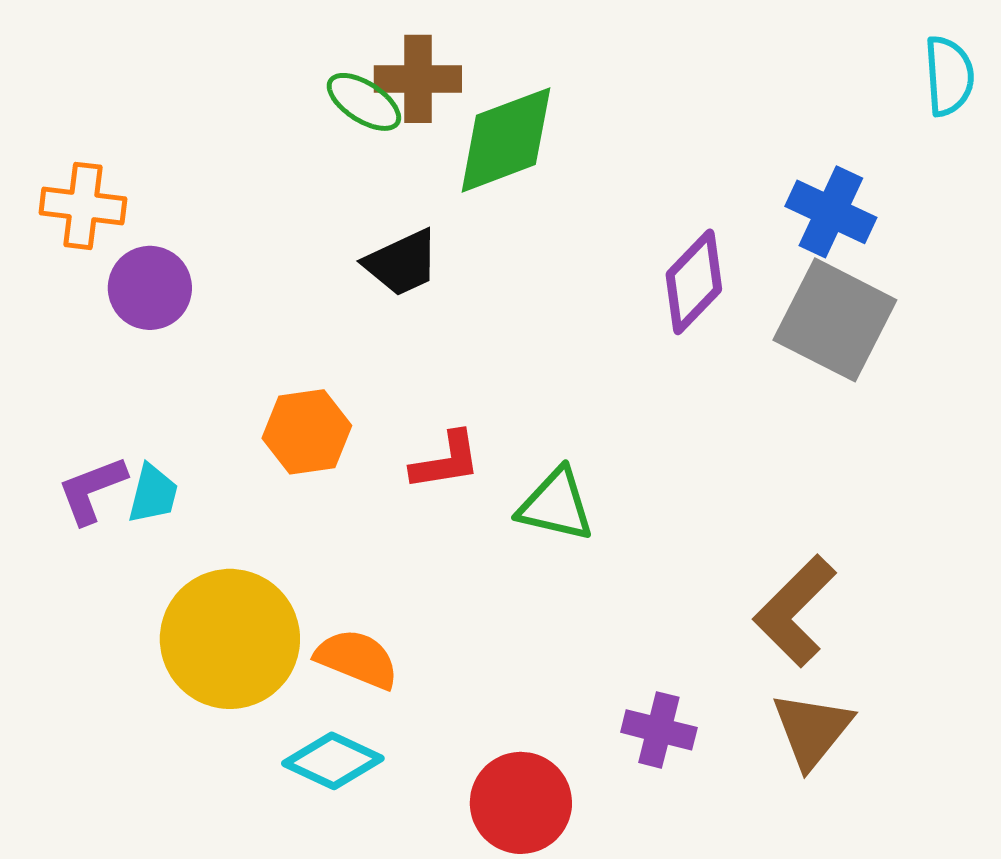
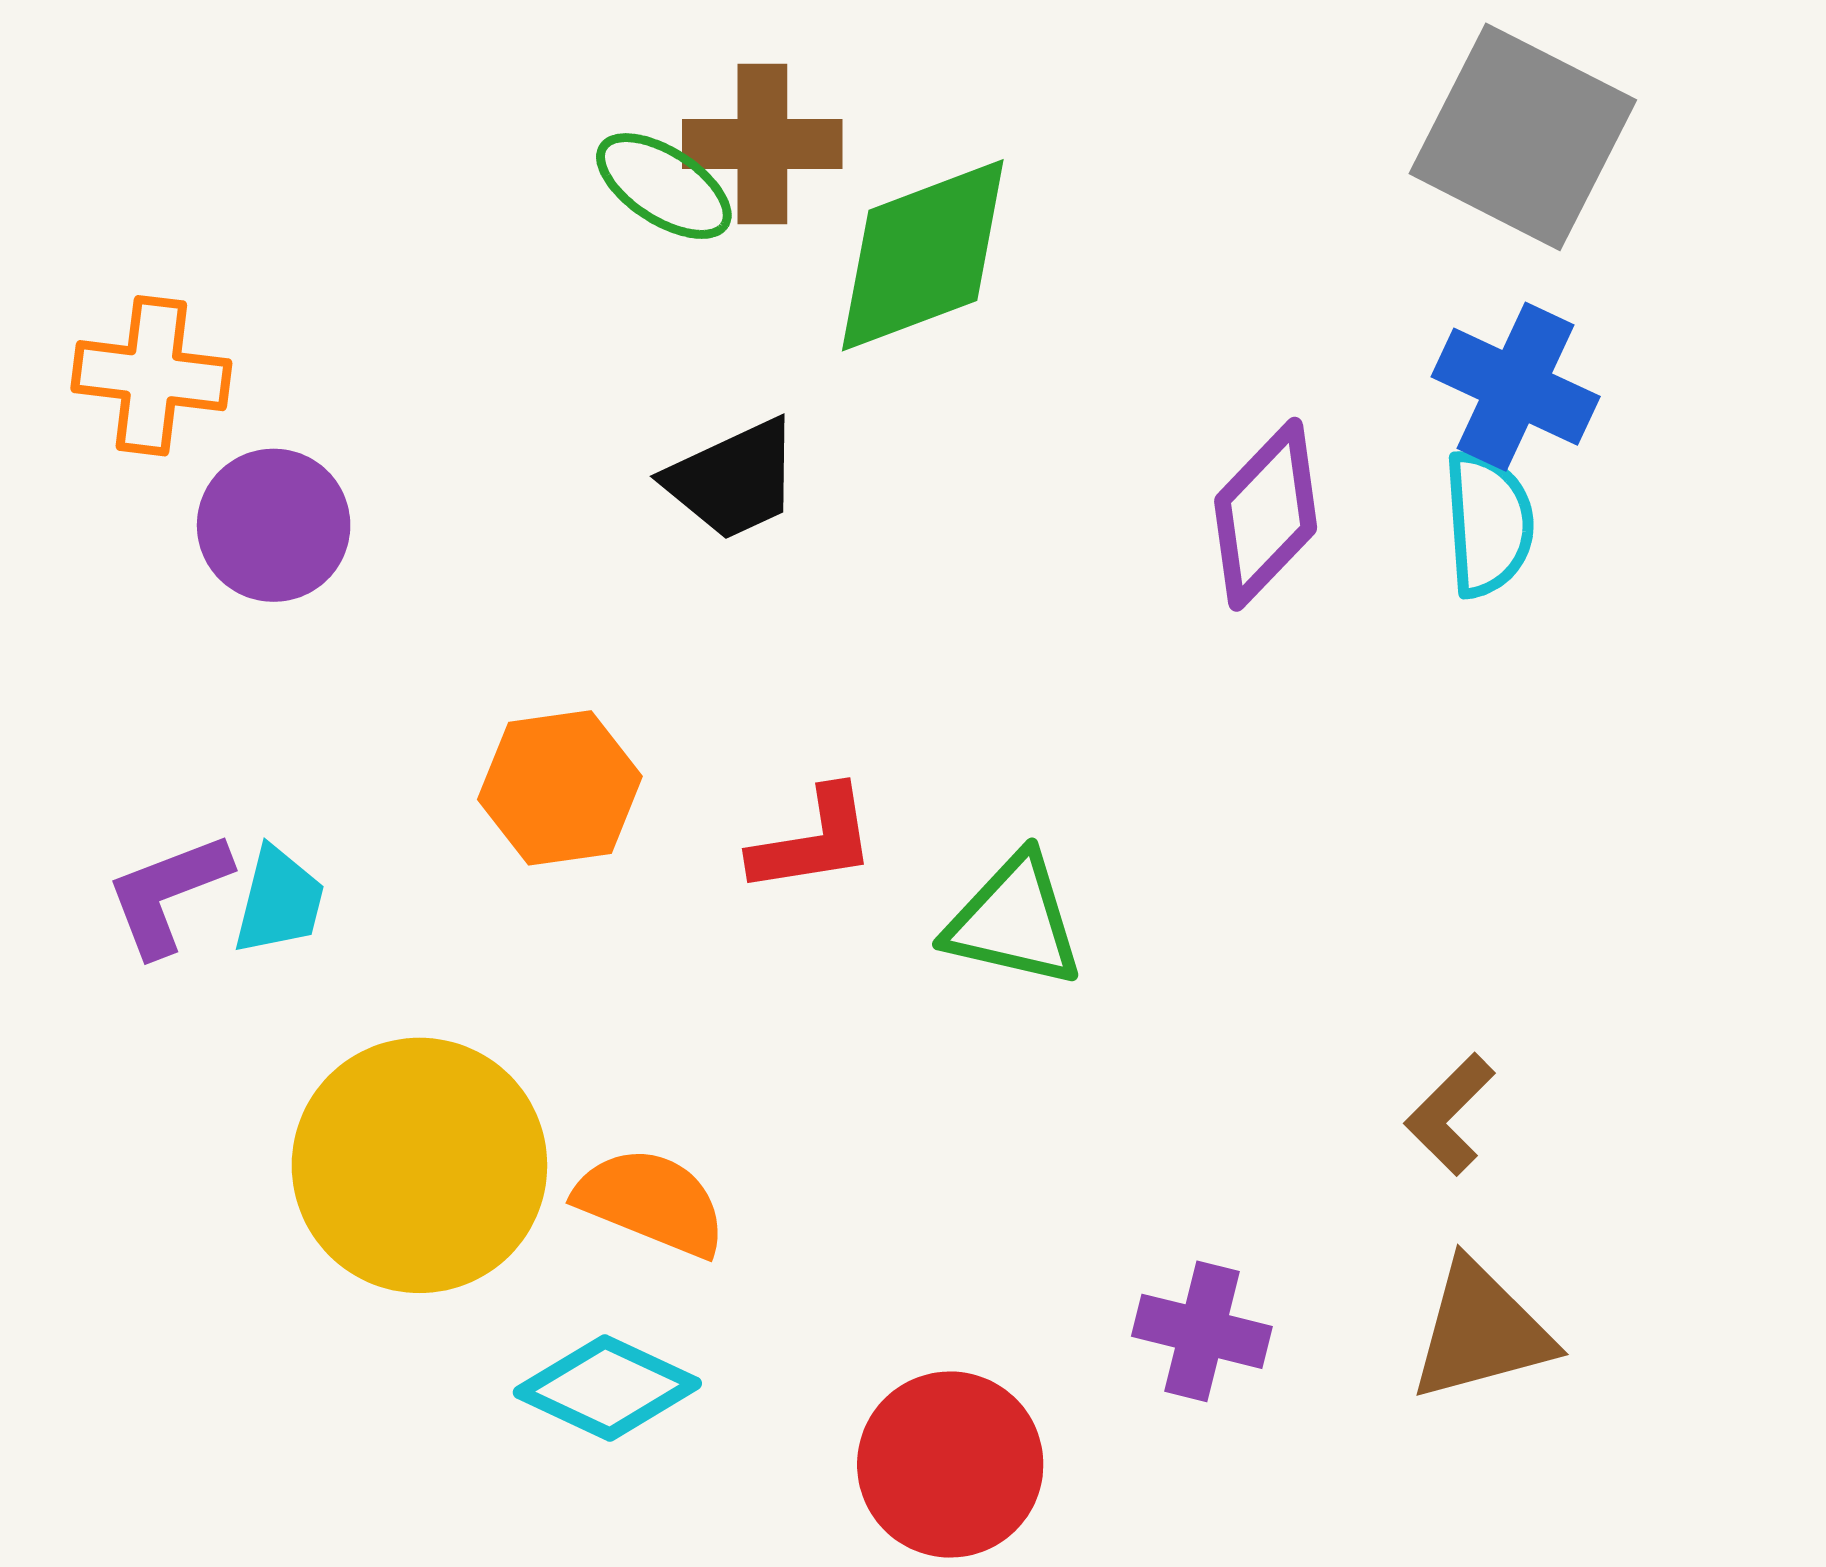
cyan semicircle: (949, 76) -> (1488, 523), moved
gray square: (835, 320) -> (1523, 137), moved
brown L-shape: (795, 611) -> (1450, 1114), size x0.6
brown triangle: (812, 730) -> (1481, 1331), turned 36

